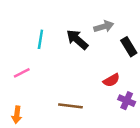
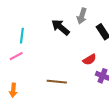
gray arrow: (104, 27) -> (82, 16), turned 126
cyan line: (40, 39) -> (22, 36), moved

